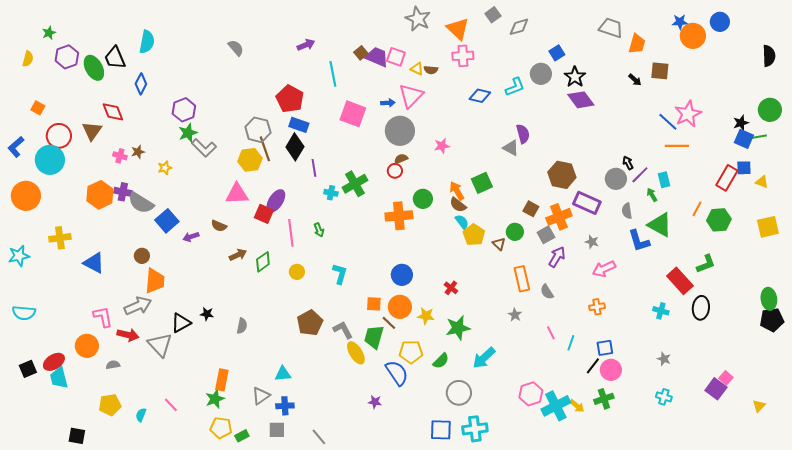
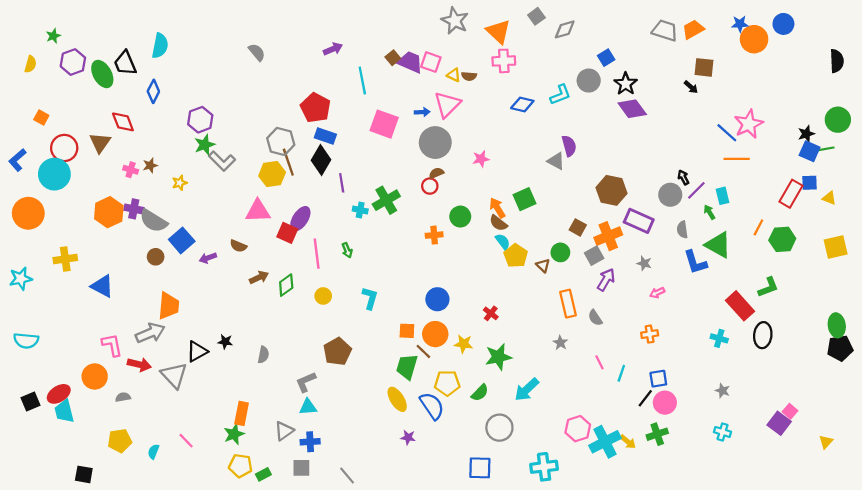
orange trapezoid: (637, 44) -> (693, 29), moved, turned -135
brown square: (660, 71) -> (704, 67), moved
orange cross: (399, 216) -> (434, 235), size x0.6
brown circle: (142, 256) -> (156, 257), moved
pink arrow: (604, 269) -> (657, 293), size x0.6
gray L-shape: (343, 330) -> (306, 382), moved, turned -85
yellow ellipse: (356, 353) -> (397, 399), moved
cyan cross: (475, 429) -> (544, 467), moved

